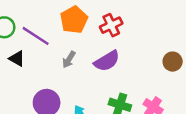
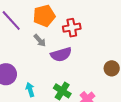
gray arrow: (69, 59) -> (40, 40), moved, turned -88

